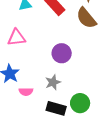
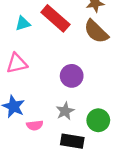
green circle: (80, 103) -> (98, 120), moved

